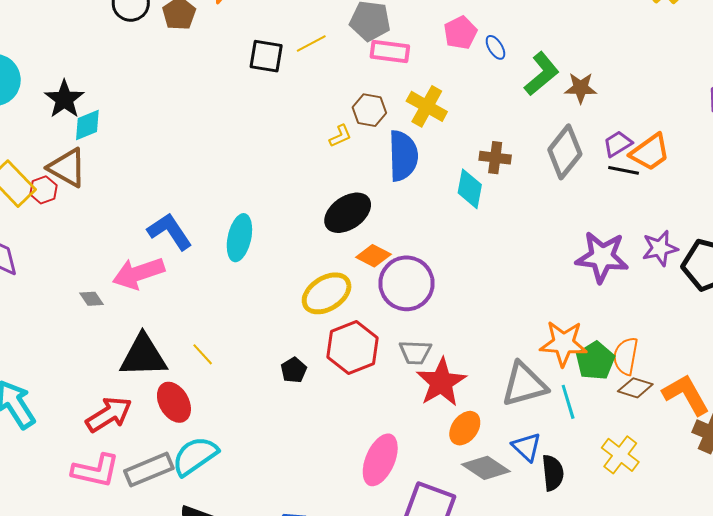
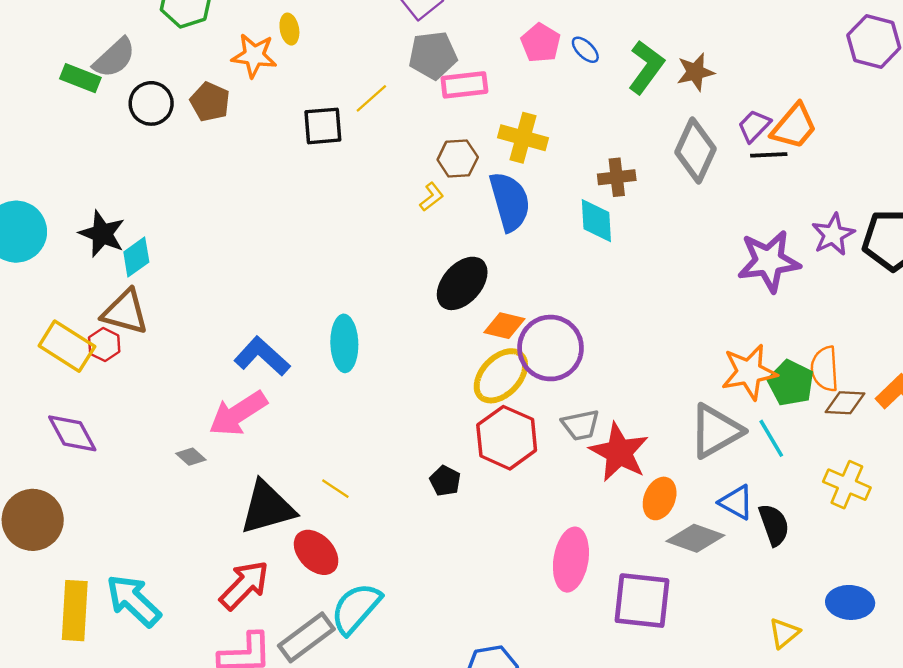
yellow ellipse: (327, 293) -> (501, 376), moved

